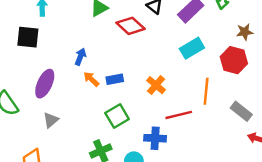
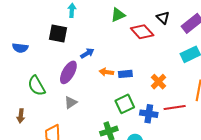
blue arrow: (80, 57) -> (87, 53), moved, turned 32
orange arrow: (91, 79) -> (106, 72), turned -40
blue cross: (155, 138) -> (149, 114), moved

